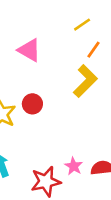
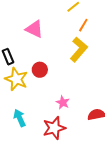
pink star: (74, 166) -> (63, 102), moved

